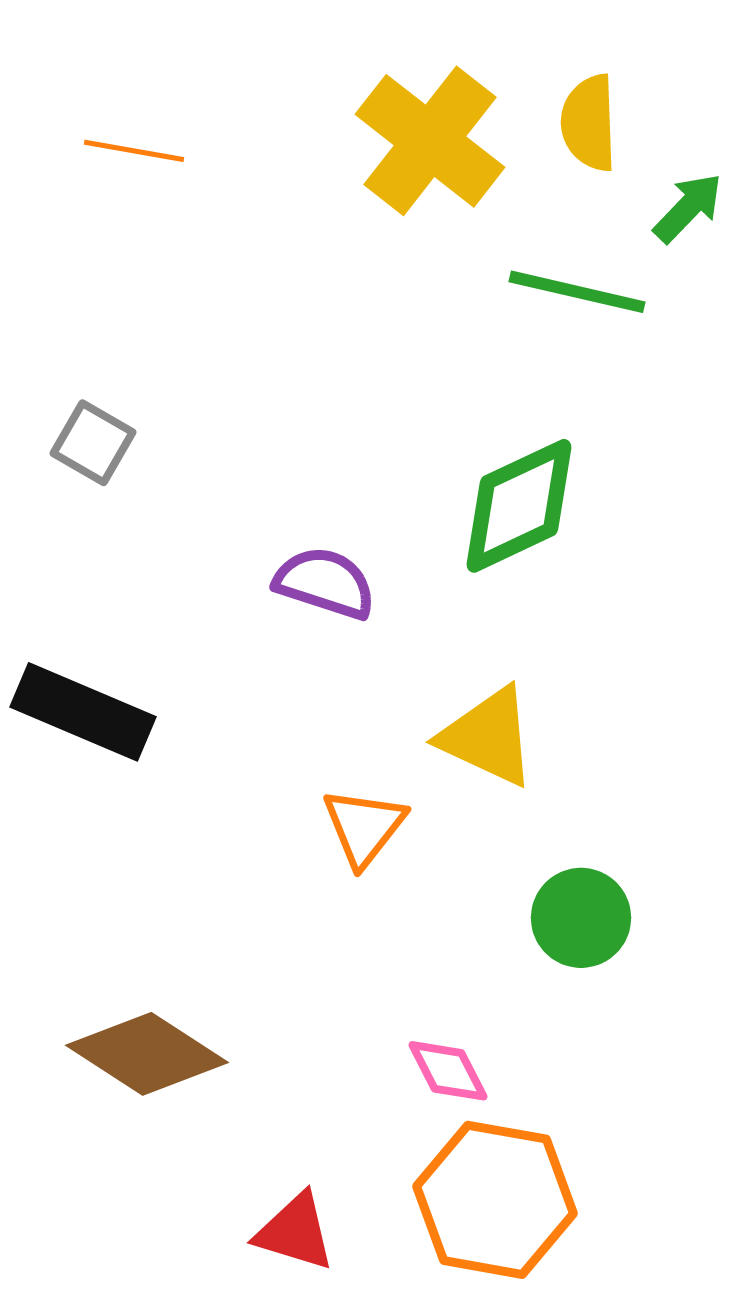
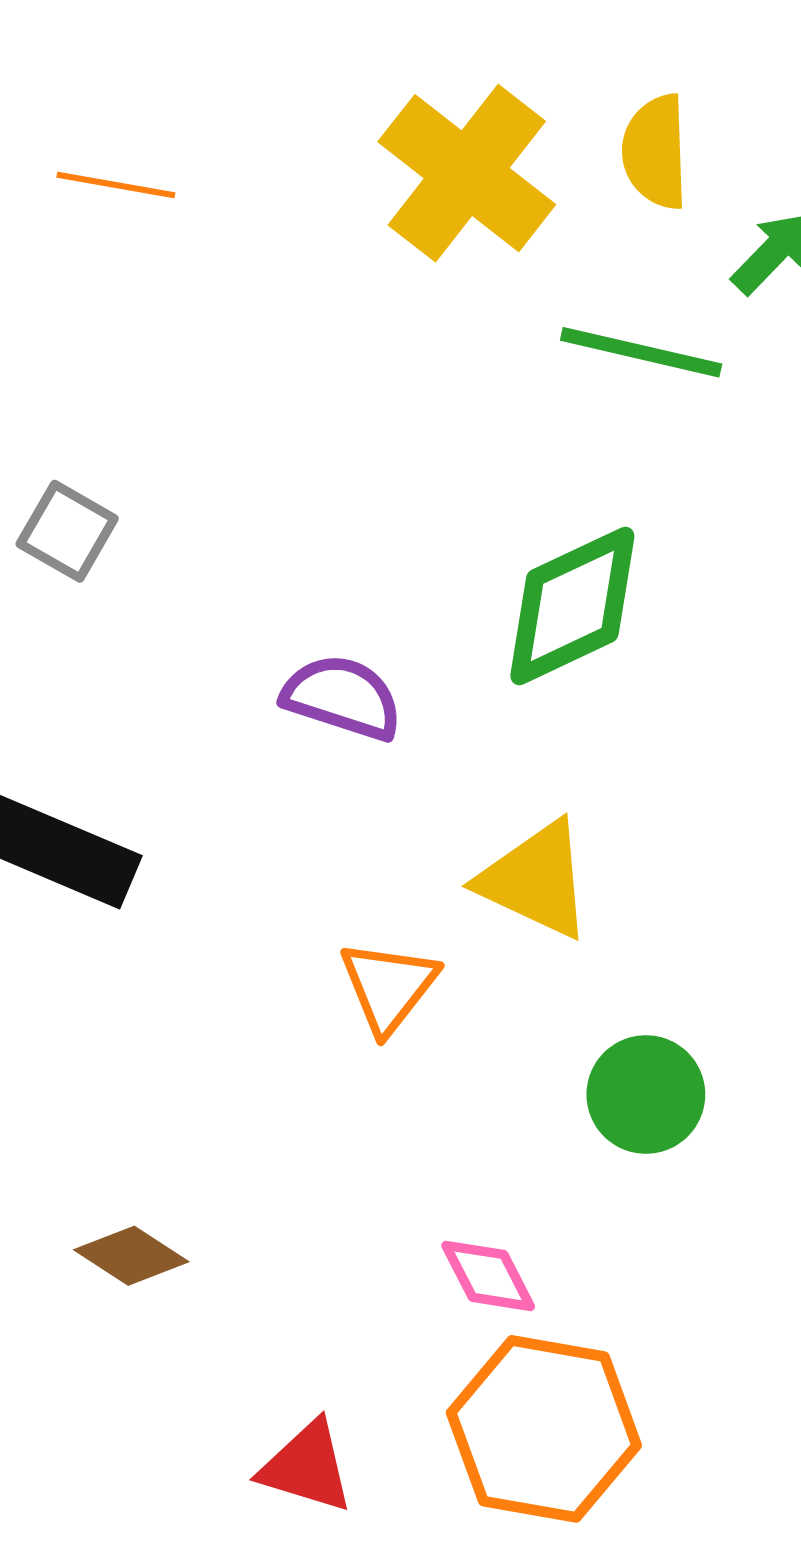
brown diamond: (147, 1054) -> (131, 1256), size x0.6

